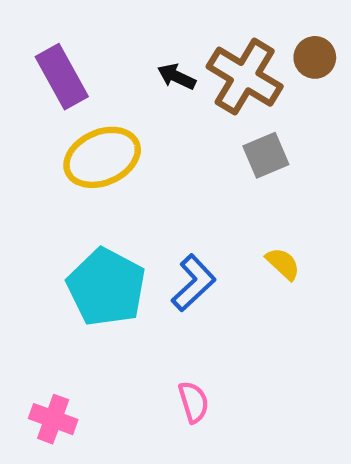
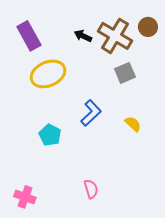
blue L-shape: (194, 283) -> (91, 113), moved
cyan pentagon: (106, 287) -> (50, 135), size x0.6

